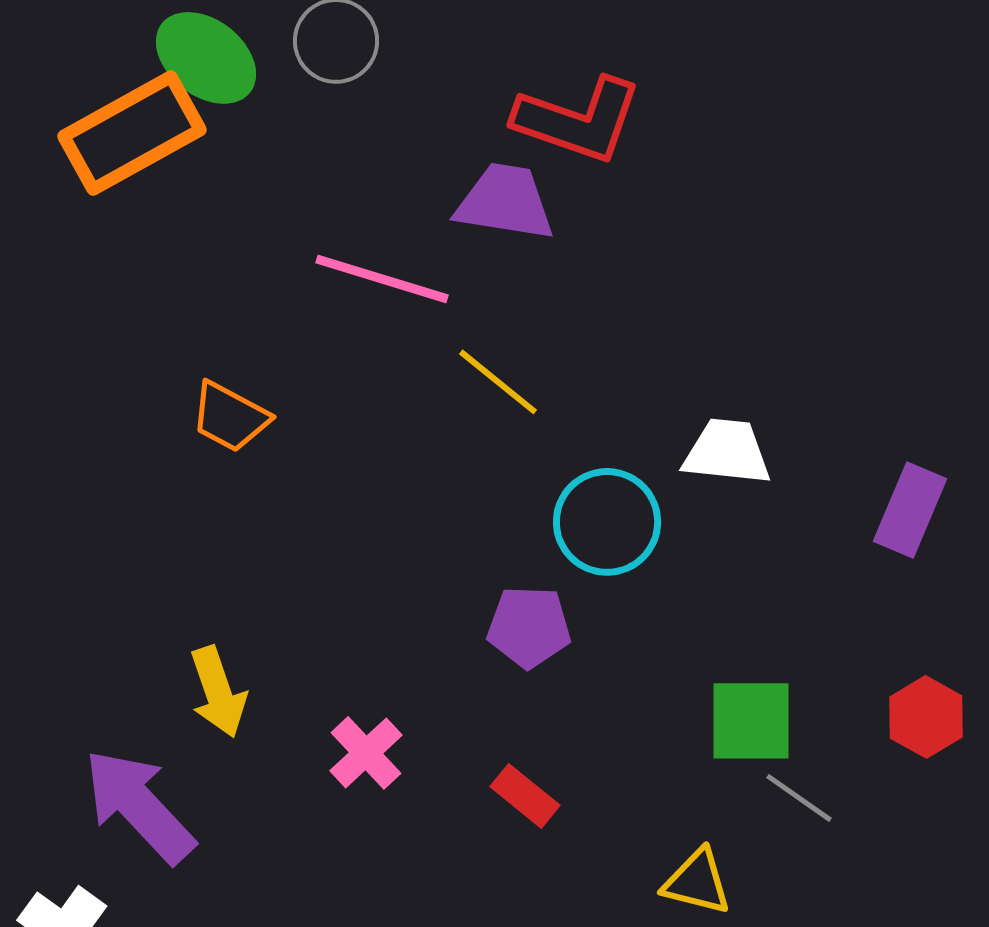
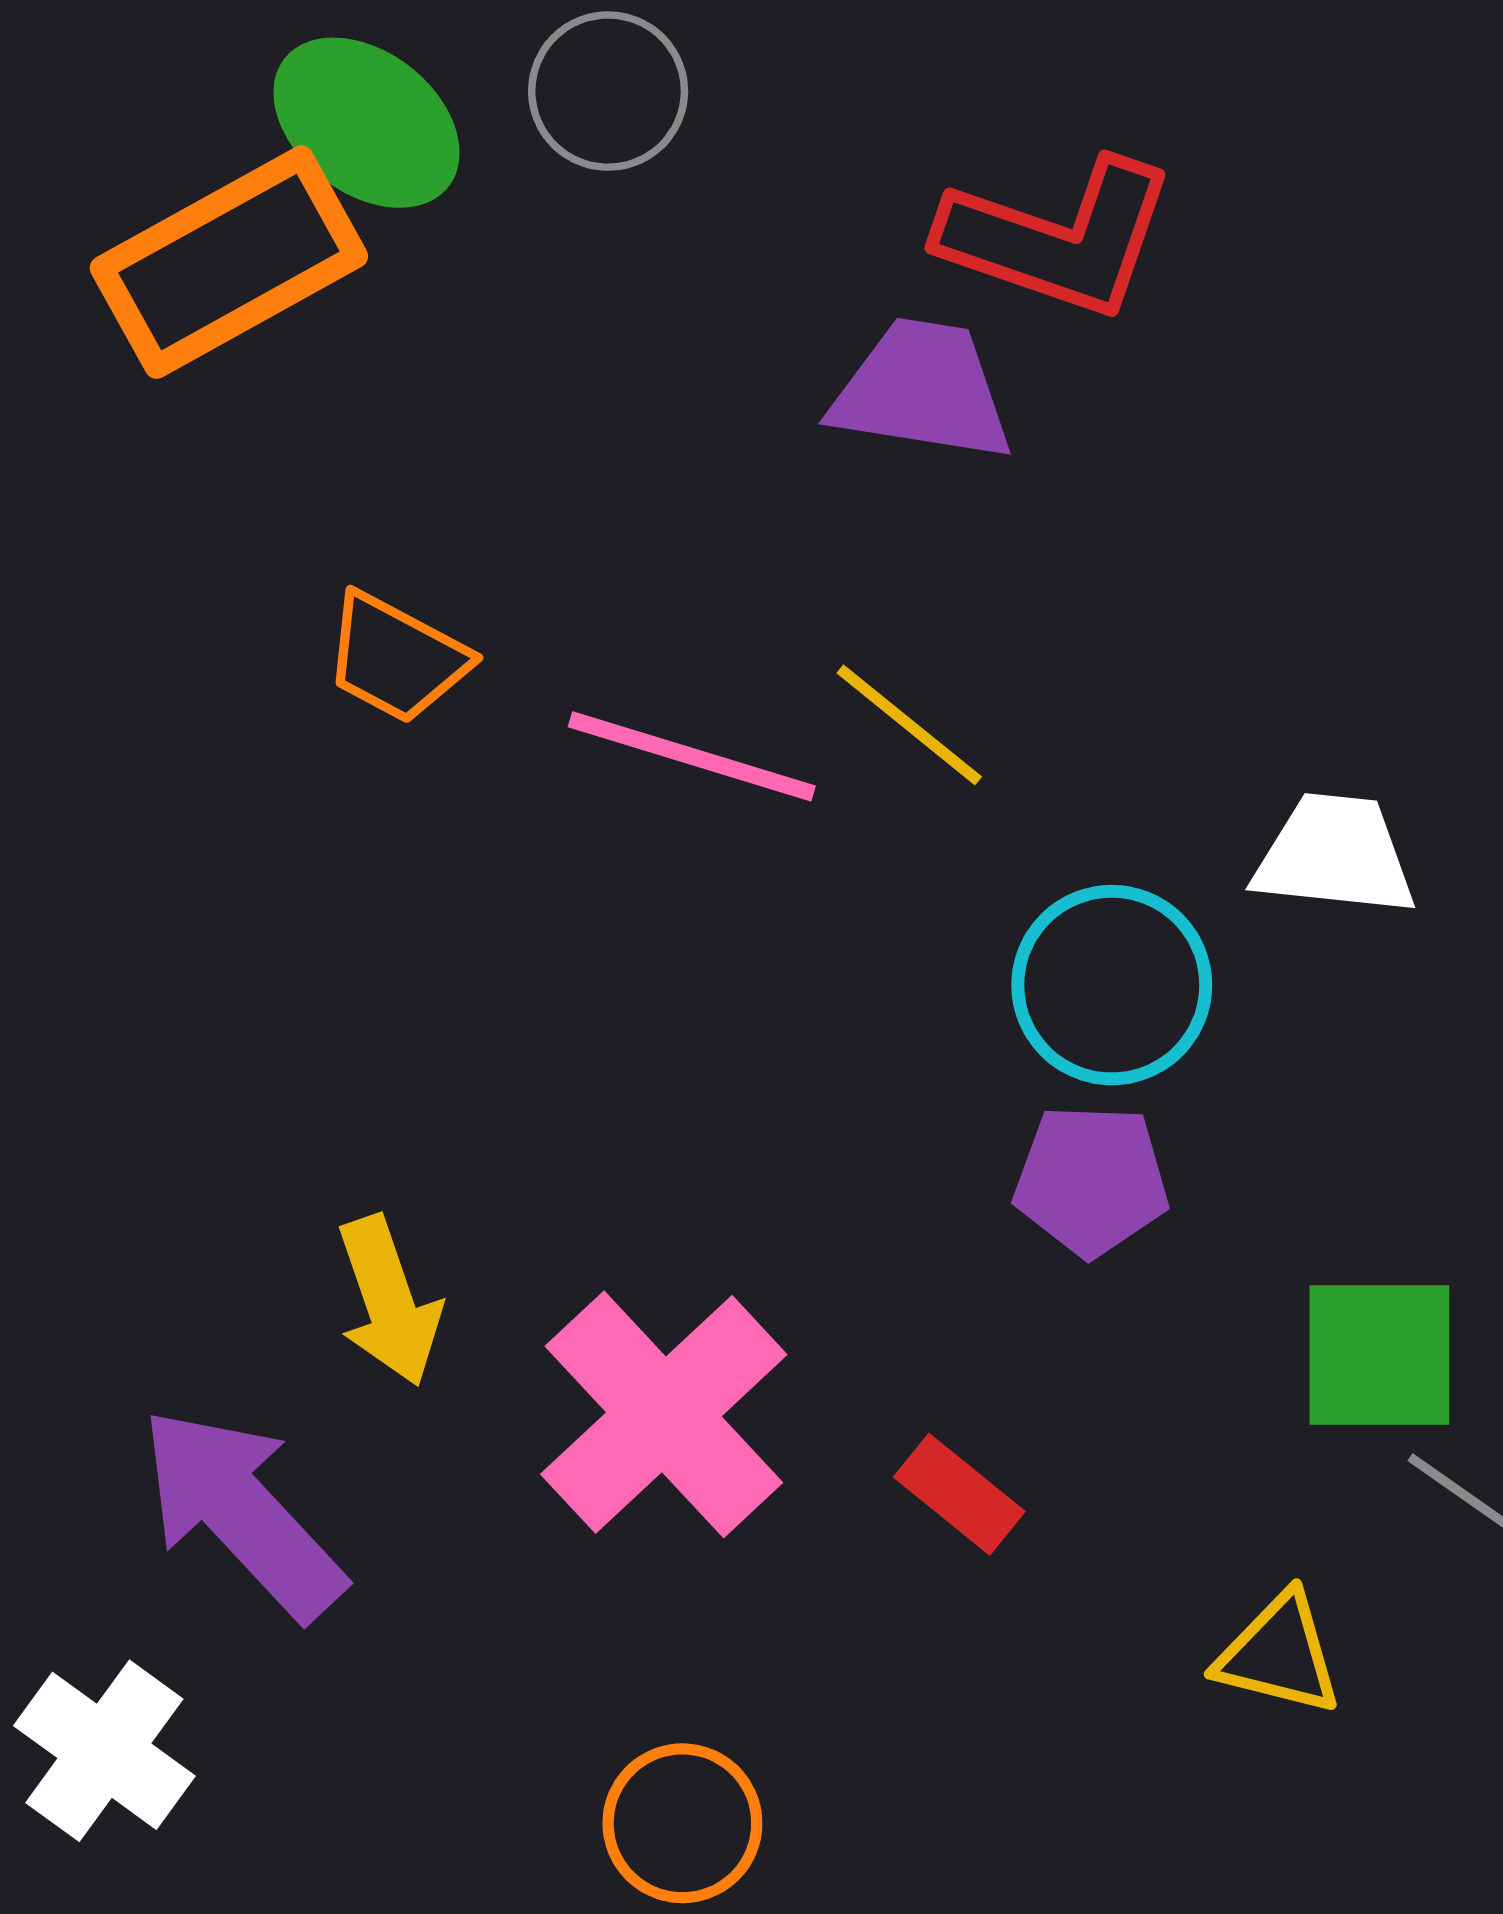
pink line: (382, 279) -> (692, 756), moved
orange trapezoid: (230, 417) -> (396, 658), moved
purple pentagon: (529, 627) -> (1091, 1180), moved
pink cross: (366, 753) -> (664, 1414), size x1.8

